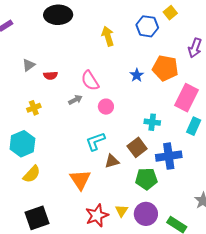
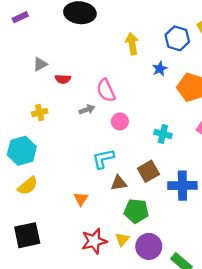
blue star: (137, 75) -> (160, 69), moved
cyan cross: (152, 122) -> (163, 134), moved
green pentagon: (146, 179) -> (136, 211), moved
orange triangle: (80, 180) -> (81, 199), size x0.6

